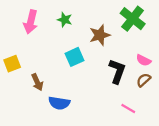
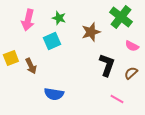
cyan square: (75, 57) -> (52, 41), moved
pink semicircle: (144, 60) -> (132, 46), moved
brown arrow: (37, 82) -> (31, 66), moved

